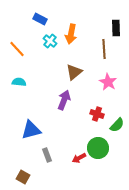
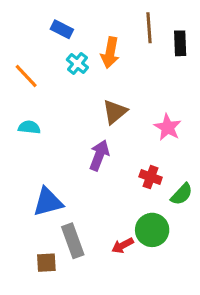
brown line: (104, 49) -> (149, 28), moved
gray rectangle: (47, 155) -> (73, 241), size x1.5
brown square: (23, 177) -> (46, 263), moved, turned -32

